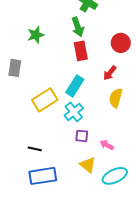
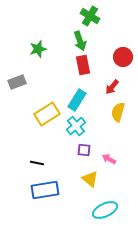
gray rectangle: (15, 68) -> (17, 82), turned 60
cyan ellipse: (115, 176) -> (105, 210), moved

